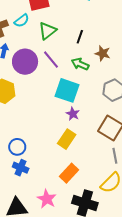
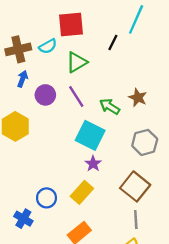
black line: (80, 37) -> (113, 42), moved
purple circle: (25, 62) -> (45, 95), size x0.7
blue circle: (17, 147) -> (47, 198), moved

